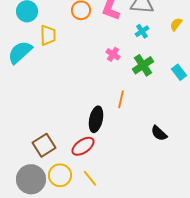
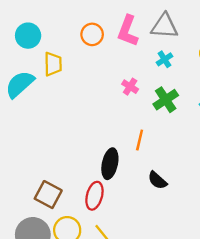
black semicircle: (159, 133) -> (157, 180), moved
brown square: (44, 145) -> (48, 195), turned -30
red ellipse: (83, 146) -> (94, 196), turned -40

